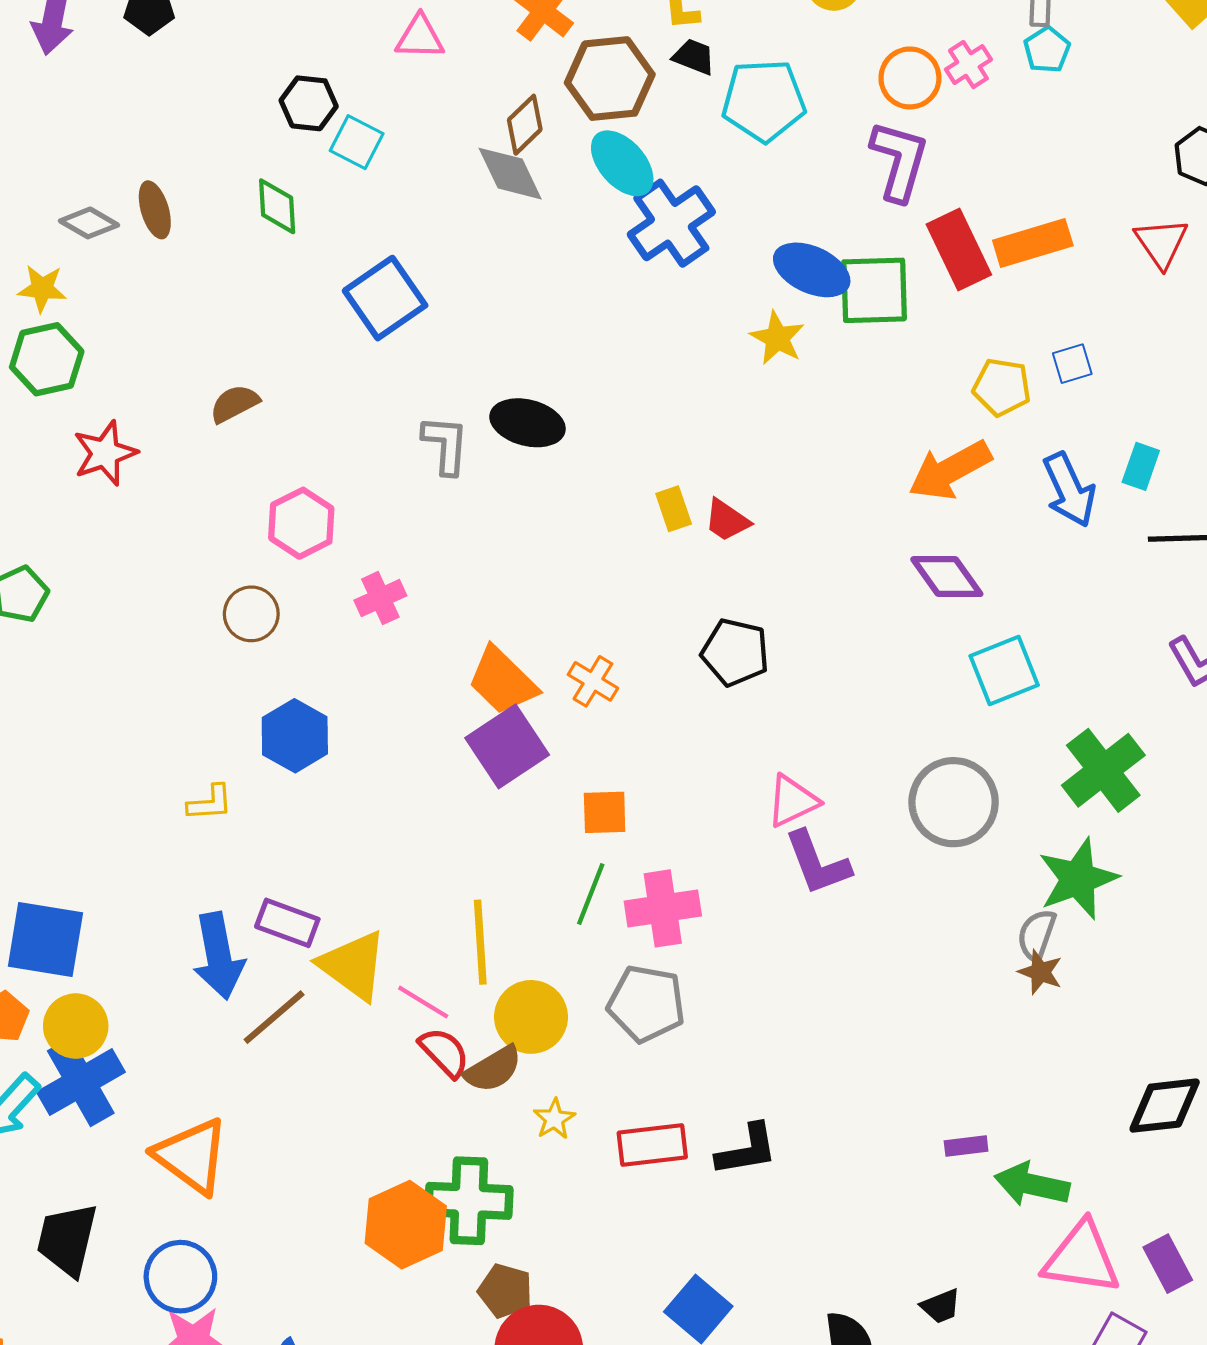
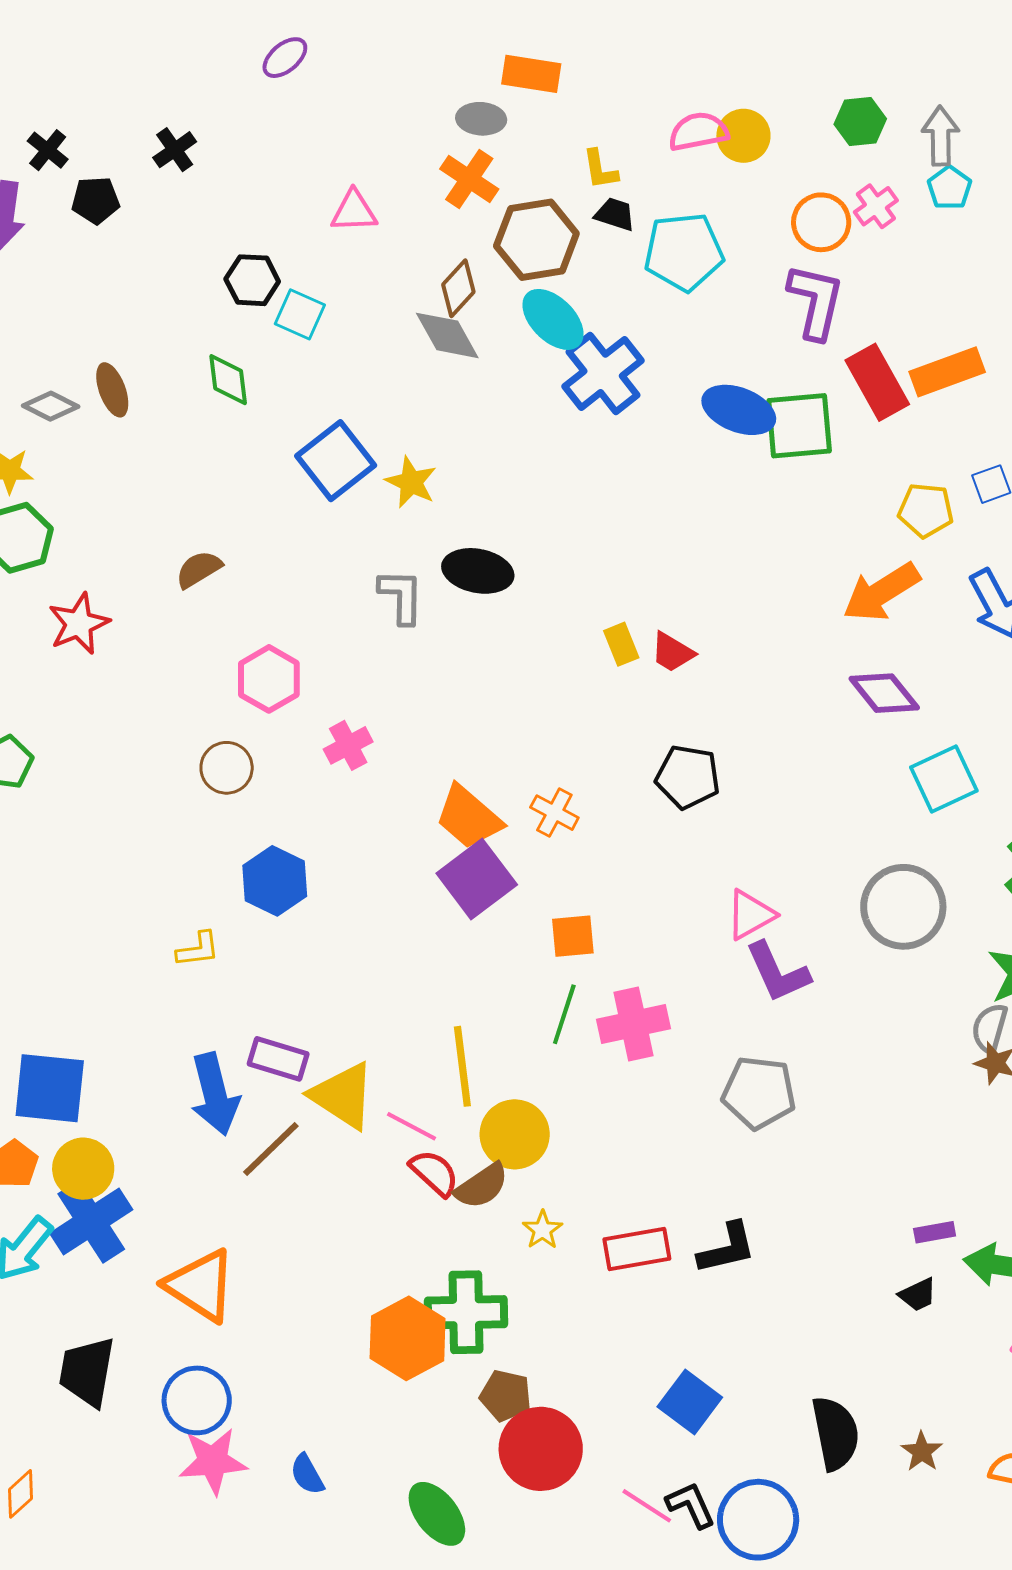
yellow star: (777, 338) -> (411, 482), moved
gray pentagon: (646, 1004) -> (759, 1093), moved
black trapezoid: (941, 1306) -> (918, 1295), moved

